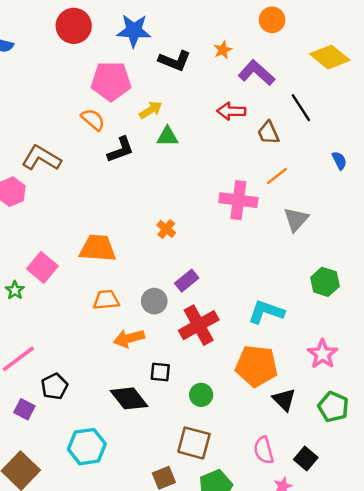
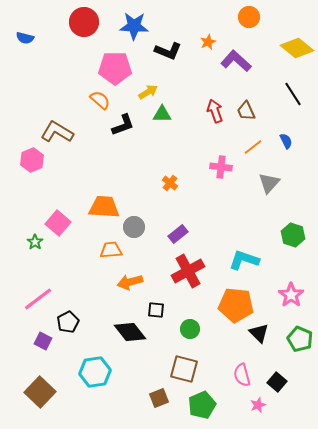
black line: (301, 108) -> (293, 94), moved
red arrow: (231, 111) -> (215, 111), moved, turned 70
blue semicircle: (339, 160) -> (286, 141), moved
pink cross: (238, 200) -> (221, 167), size x0.7
orange cross: (166, 229) -> (170, 183), moved
gray circle: (154, 301) -> (134, 227), moved

